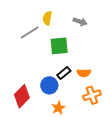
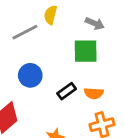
green square: (59, 46) -> (86, 51), moved
blue circle: (49, 85) -> (30, 75), moved

